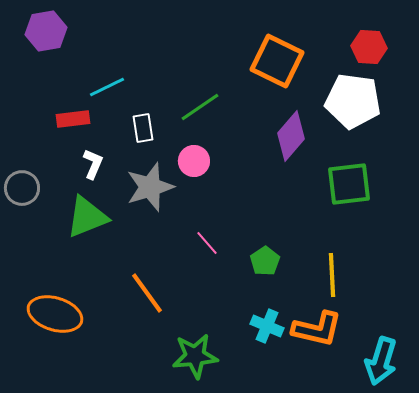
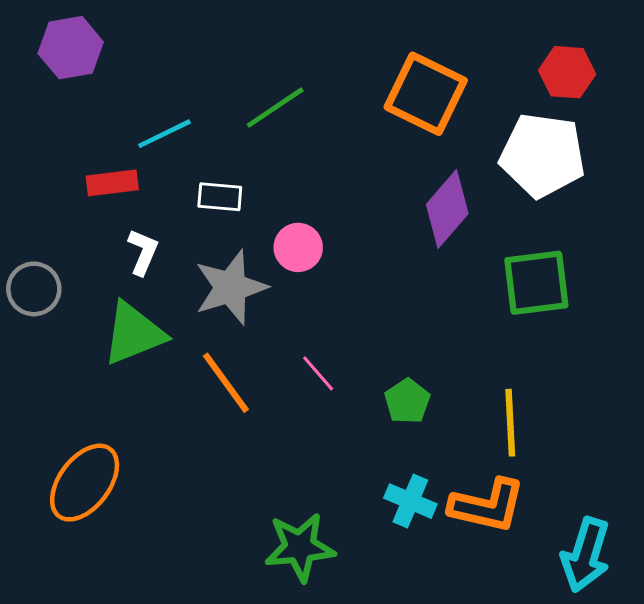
green line: (200, 107) -> (275, 108), moved
white rectangle: (143, 128) -> (220, 197), turned -76
orange line: (147, 293) -> (226, 383), moved
orange ellipse: (55, 314) -> (85, 483), turned -70

